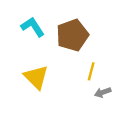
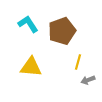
yellow triangle: (36, 77) -> (31, 67), turned -40

